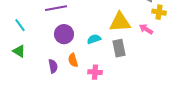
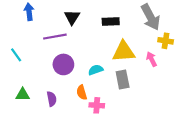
pink arrow: (146, 29) -> (152, 59), turned 32
green triangle: (19, 51) -> (23, 95), moved, turned -32
orange semicircle: (73, 60) -> (82, 92), moved

